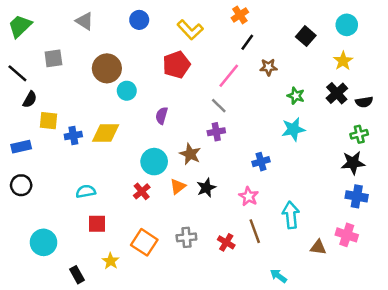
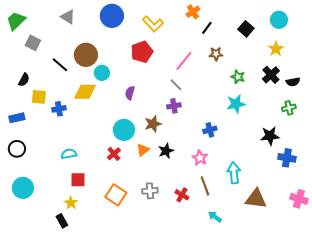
blue circle: (139, 20) -> (112, 16), size x1.5
black line: (247, 42) -> (207, 28), moved
gray square: (53, 58) -> (33, 43), moved, turned 35
black line: (17, 73) -> (60, 65), moved
yellow diamond: (106, 133) -> (85, 92), moved
brown star: (190, 154) -> (153, 124), turned 30
black star: (353, 163) -> (270, 136), moved
pink cross: (347, 235) -> (299, 199), moved
cyan circle: (43, 242) -> (23, 188), moved
brown triangle: (318, 247) -> (256, 199), size x1.6
yellow star: (111, 261) -> (71, 203), moved
cyan arrow: (278, 276) -> (215, 217), moved

